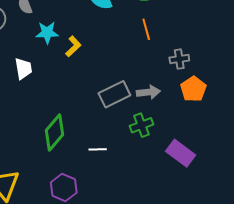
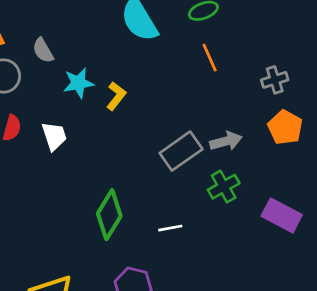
gray cross: (179, 59) -> (275, 80), moved

